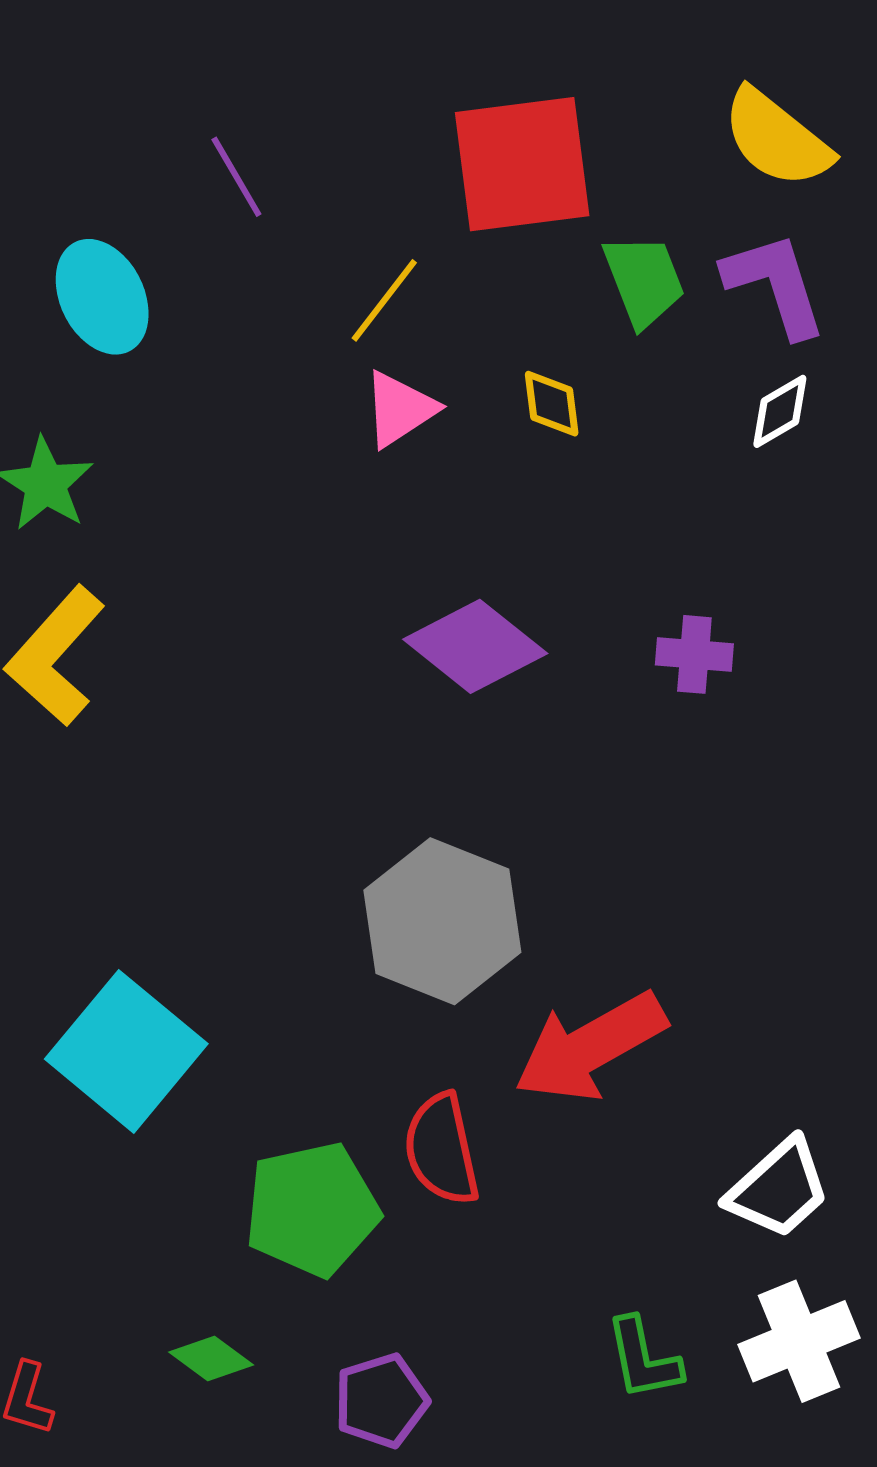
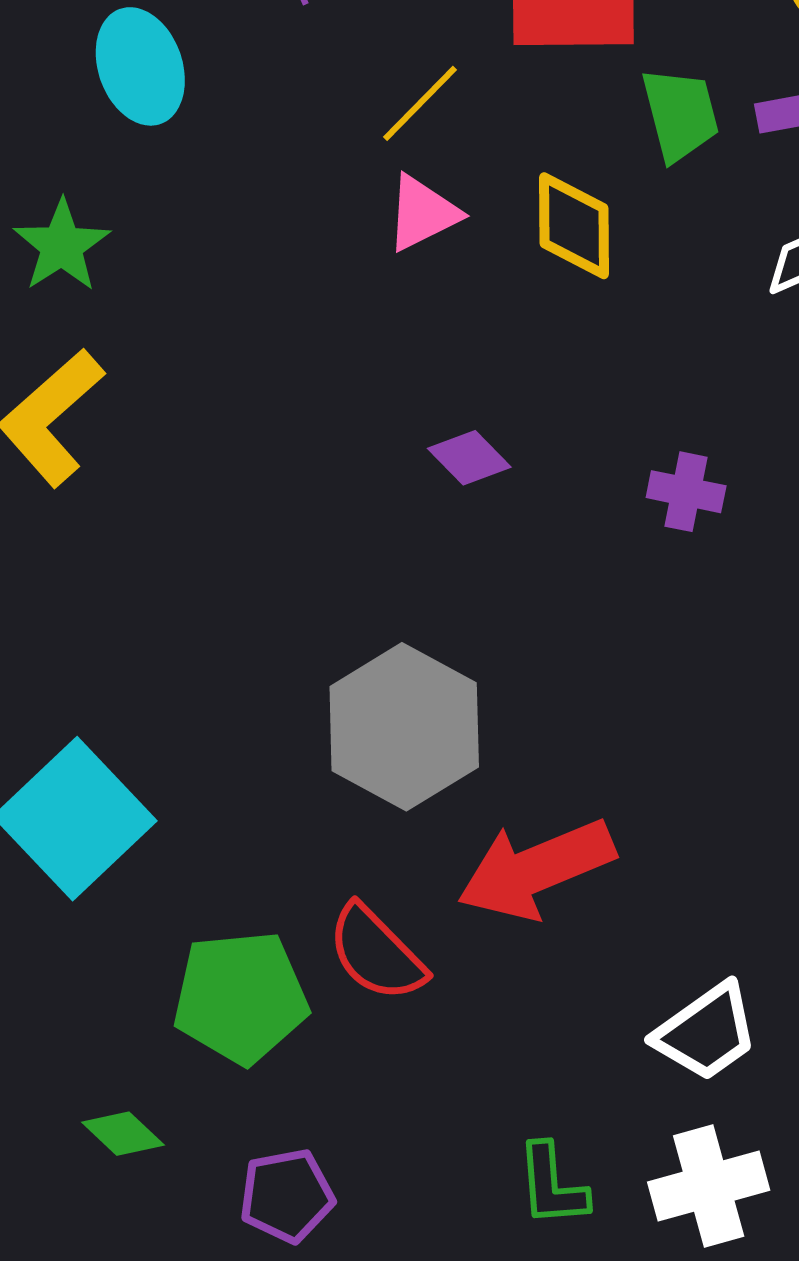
yellow diamond: (552, 404) -> (574, 226), size x1.5
purple diamond: (475, 646) -> (469, 458), size x0.6
red semicircle: (442, 1149) -> (376, 953), turned -39

